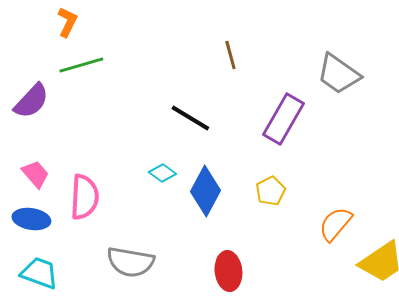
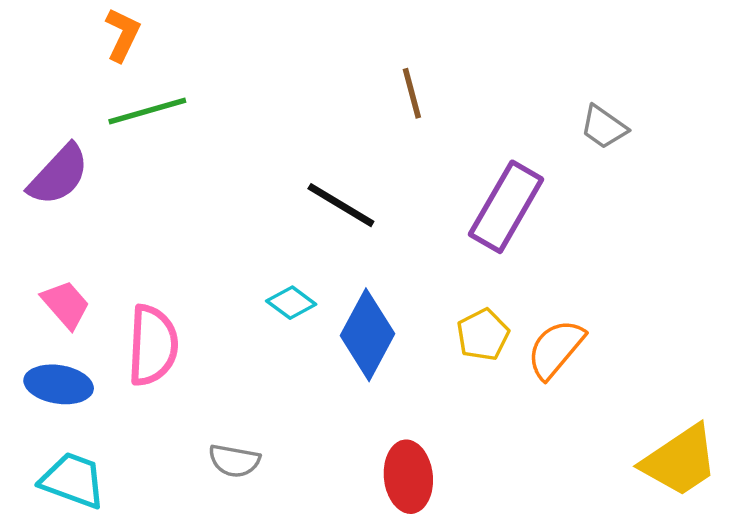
gray trapezoid: (338, 74) -> (604, 127), size x0.6
orange semicircle: (335, 224) -> (556, 349), moved
gray semicircle: (130, 262) -> (234, 461), size x0.6

